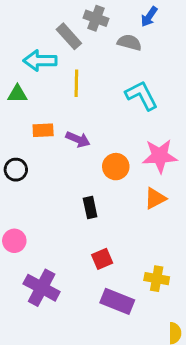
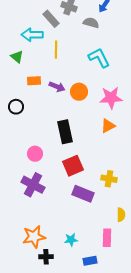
green triangle: (17, 94) -> (17, 57), turned 40
orange circle: (116, 167) -> (79, 92), moved
black rectangle: (90, 207) -> (65, 132), size x1.6
pink circle: (14, 241) -> (35, 154), moved
red square: (102, 259) -> (73, 166), size x1.5

